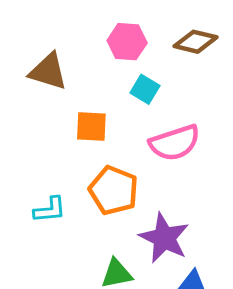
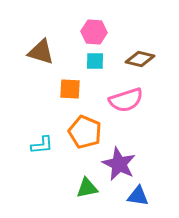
brown diamond: (195, 42) -> (140, 59), moved
cyan square: (145, 89) -> (95, 61), moved, turned -30

